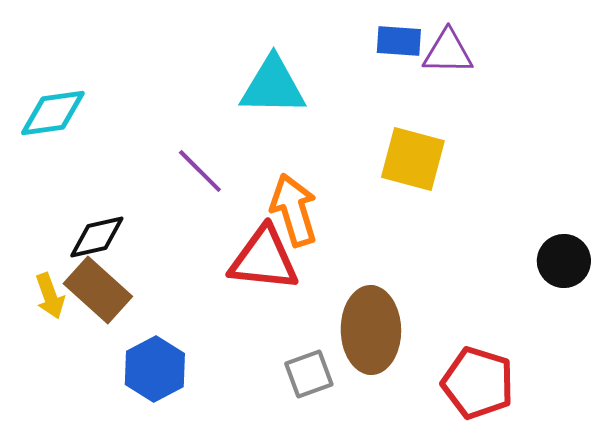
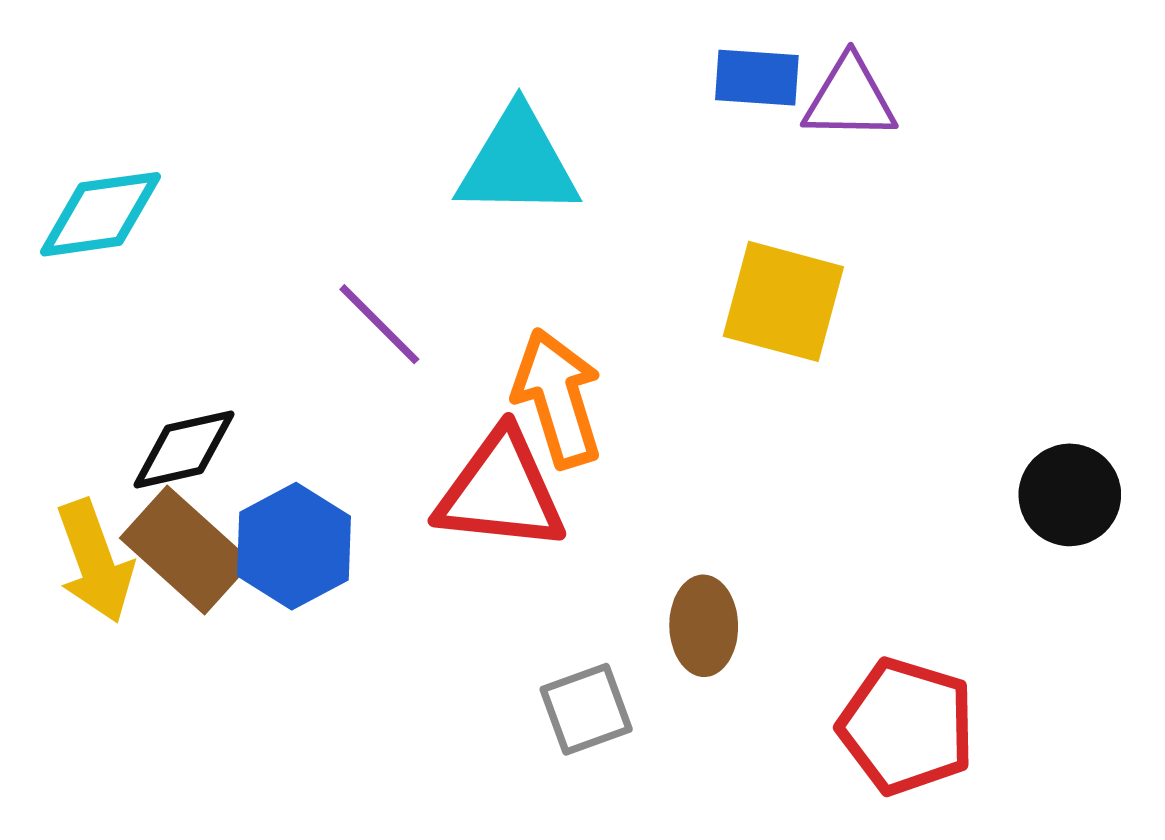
yellow arrow: (50, 296) -> (95, 561), size x1.4
brown ellipse: (371, 330) -> (704, 626), size x0.6
blue hexagon: (155, 369) -> (294, 546), moved

